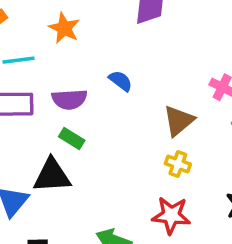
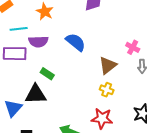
blue semicircle: (121, 81) -> (76, 42), size x1.5
purple semicircle: (69, 99) -> (38, 42), moved

